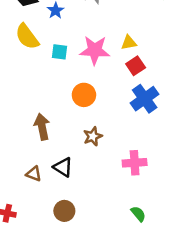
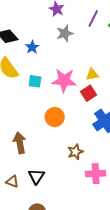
red square: (136, 66) -> (89, 93), moved
brown star: (93, 136) -> (75, 152), moved
black triangle: (63, 167) -> (36, 176), turned 30

